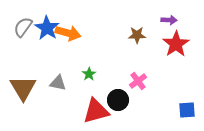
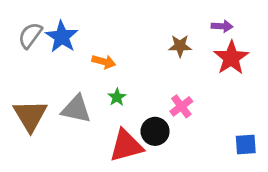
orange arrow: (68, 33) -> (104, 62), moved, size x0.7
gray triangle: (58, 83) -> (76, 109), size x1.4

